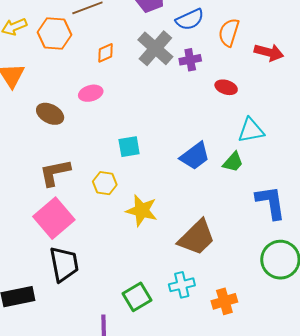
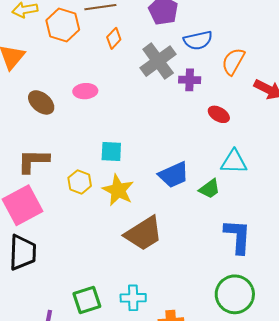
orange diamond: (105, 53) -> (114, 38), moved, turned -35
yellow star: (142, 211) -> (118, 190), moved
brown trapezoid: (197, 237) -> (144, 233), moved

